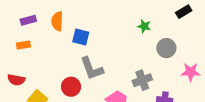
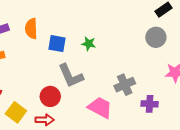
green star: (144, 26) -> (89, 44), moved
gray circle: (166, 48) -> (156, 37), moved

